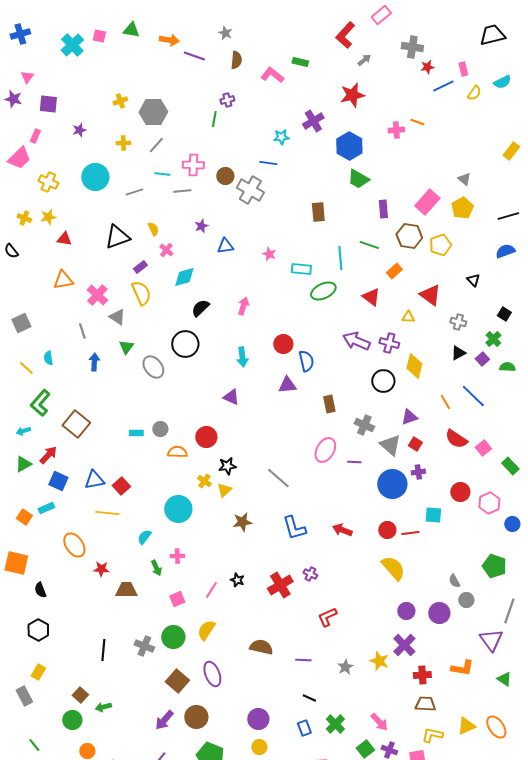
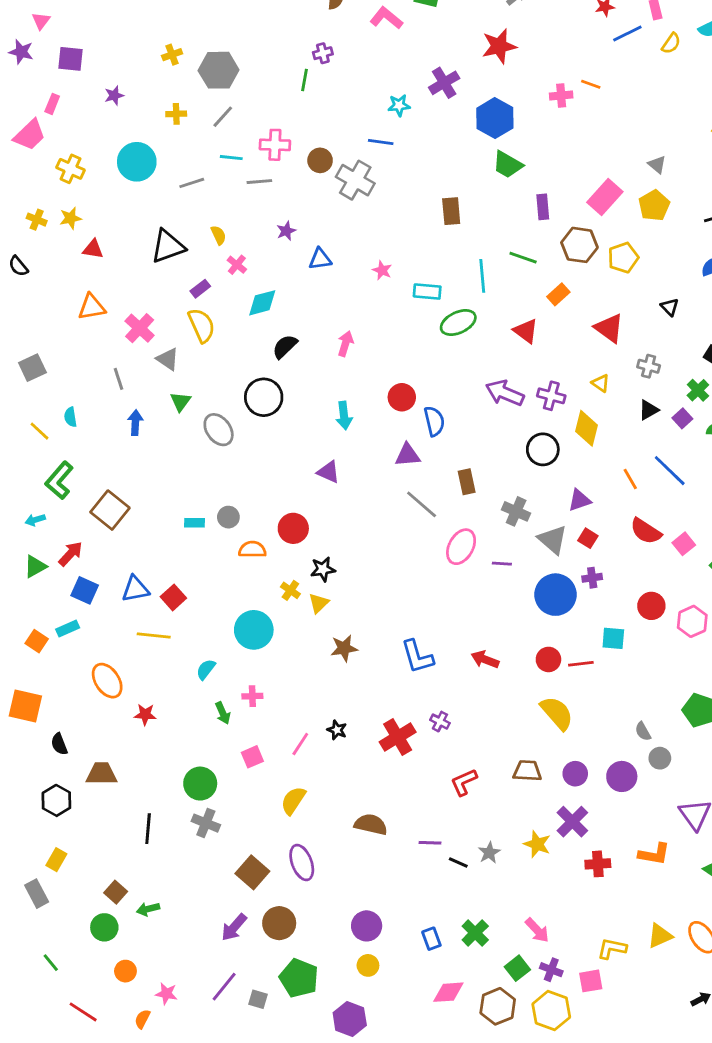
yellow triangle: (408, 317) -> (601, 383), moved, turned 32
gray line: (278, 478) -> (422, 504), moved
brown trapezoid: (126, 590) -> (102, 774), moved
green circle: (173, 637) -> (200, 784), moved
black line: (309, 698) -> (458, 862), moved
brown trapezoid: (425, 704) -> (527, 771), moved

